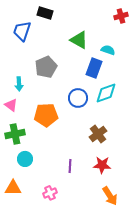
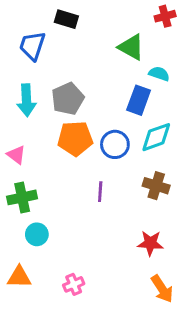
red cross: (121, 16) -> (165, 16), moved
green triangle: (79, 40) -> (131, 47), moved
cyan arrow: (19, 84) -> (27, 100), moved, size x1.5
orange pentagon: (46, 115) -> (75, 139), moved
brown cross: (98, 134) -> (156, 186), moved, turned -36
purple line: (70, 166) -> (100, 192), moved

